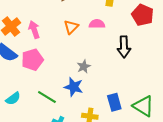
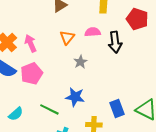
black arrow: (124, 47) -> (115, 42), moved
gray star: (84, 67) -> (80, 62), moved

